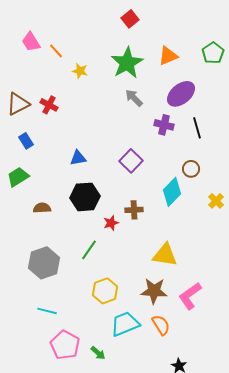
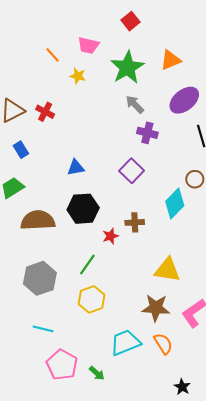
pink trapezoid: (31, 42) -> (88, 45), moved, turned -45
purple cross: (164, 125) -> (147, 133), moved
brown semicircle: (42, 208) -> (38, 220), size x1.8
yellow hexagon: (105, 291) -> (92, 299), moved

